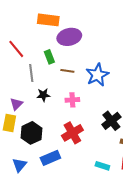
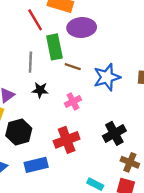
red line: (16, 49) -> (35, 20), moved
green rectangle: (49, 57) -> (54, 47), size x1.5
pink cross: (72, 100) -> (73, 101), turned -32

